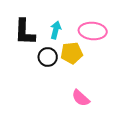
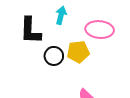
cyan arrow: (56, 30) -> (61, 15), moved

